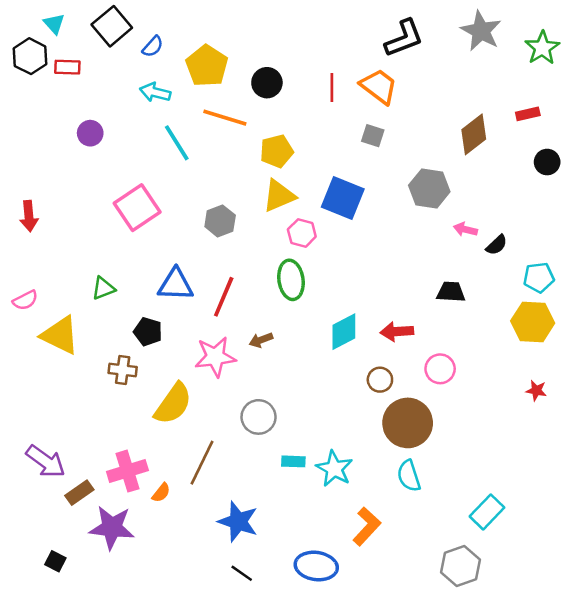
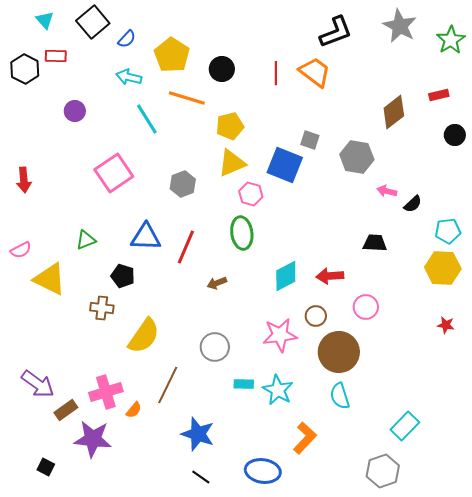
black hexagon: (30, 56) -> (25, 69), moved
gray square: (373, 136) -> (310, 140), moved
pink star: (215, 357) -> (280, 335), moved

